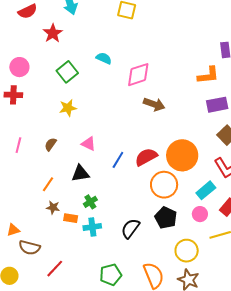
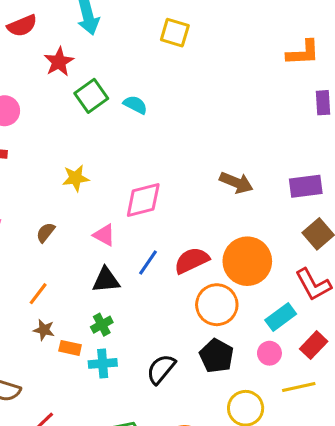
green square: (67, 72) -> (91, 96), moved
pink diamond: (138, 75) -> (143, 200), moved
orange L-shape: (208, 75) -> (303, 53), moved
brown arrow: (154, 104) -> (236, 183), moved
black triangle: (80, 173) -> (106, 280), moved

